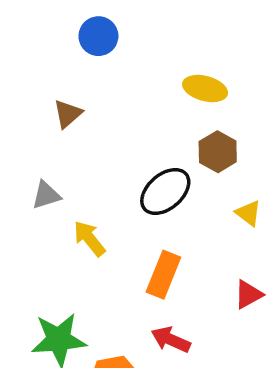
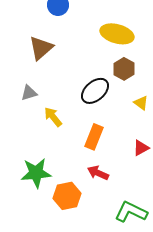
yellow ellipse: (205, 89) -> (117, 34), size x1.4
brown triangle: (68, 114) -> (41, 48), size x1.5

